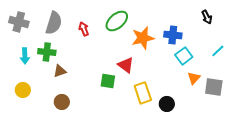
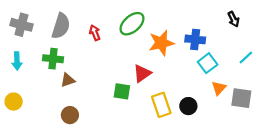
cyan arrow: (25, 56) -> (17, 61), moved
red triangle: (126, 65) -> (142, 73), turned 48
yellow circle: (23, 90) -> (14, 102), moved
black circle: (167, 104) -> (188, 106), moved

